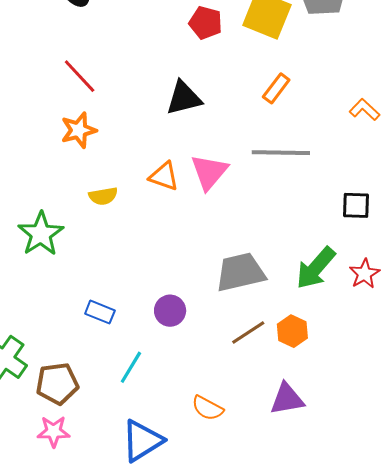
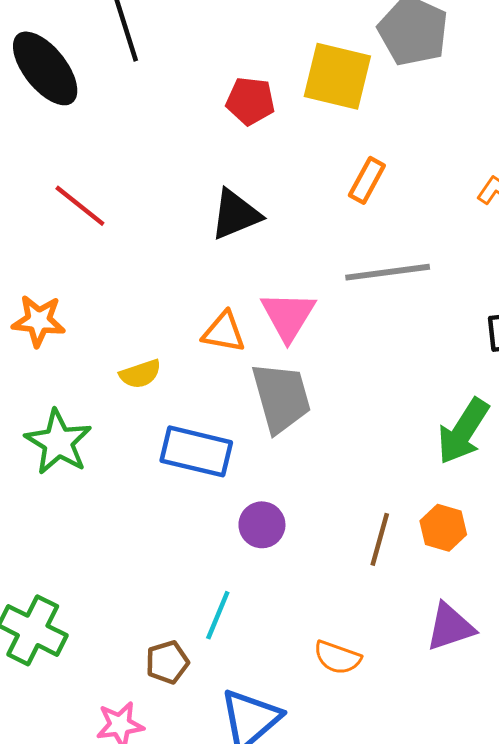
orange star: (79, 130) -> (39, 321), moved, turned 30
gray trapezoid: (240, 272) -> (281, 398), moved, turned 96
blue rectangle: (100, 312) -> (196, 451), moved, size x1.6
brown line: (248, 333) -> (380, 539), turned -33
brown pentagon: (57, 384) -> (167, 662), moved, size x0.7

